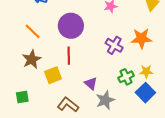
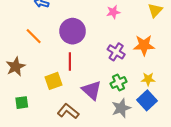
brown star: (32, 59) -> (16, 67), moved
green cross: (126, 77) -> (118, 83), moved
purple triangle: (91, 84) -> (92, 90), size x1.5
gray star: (105, 100) -> (121, 108), moved

